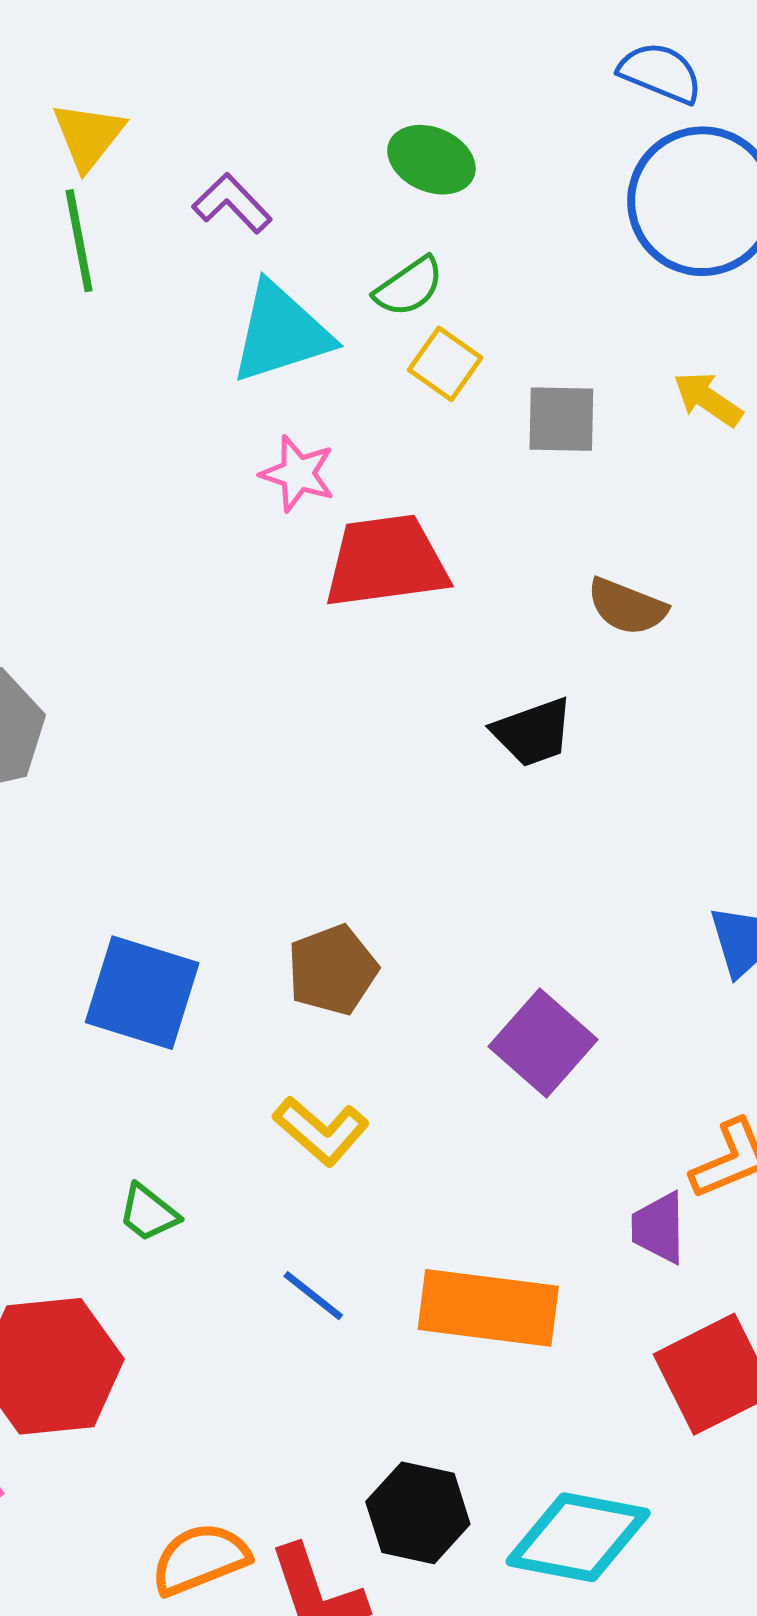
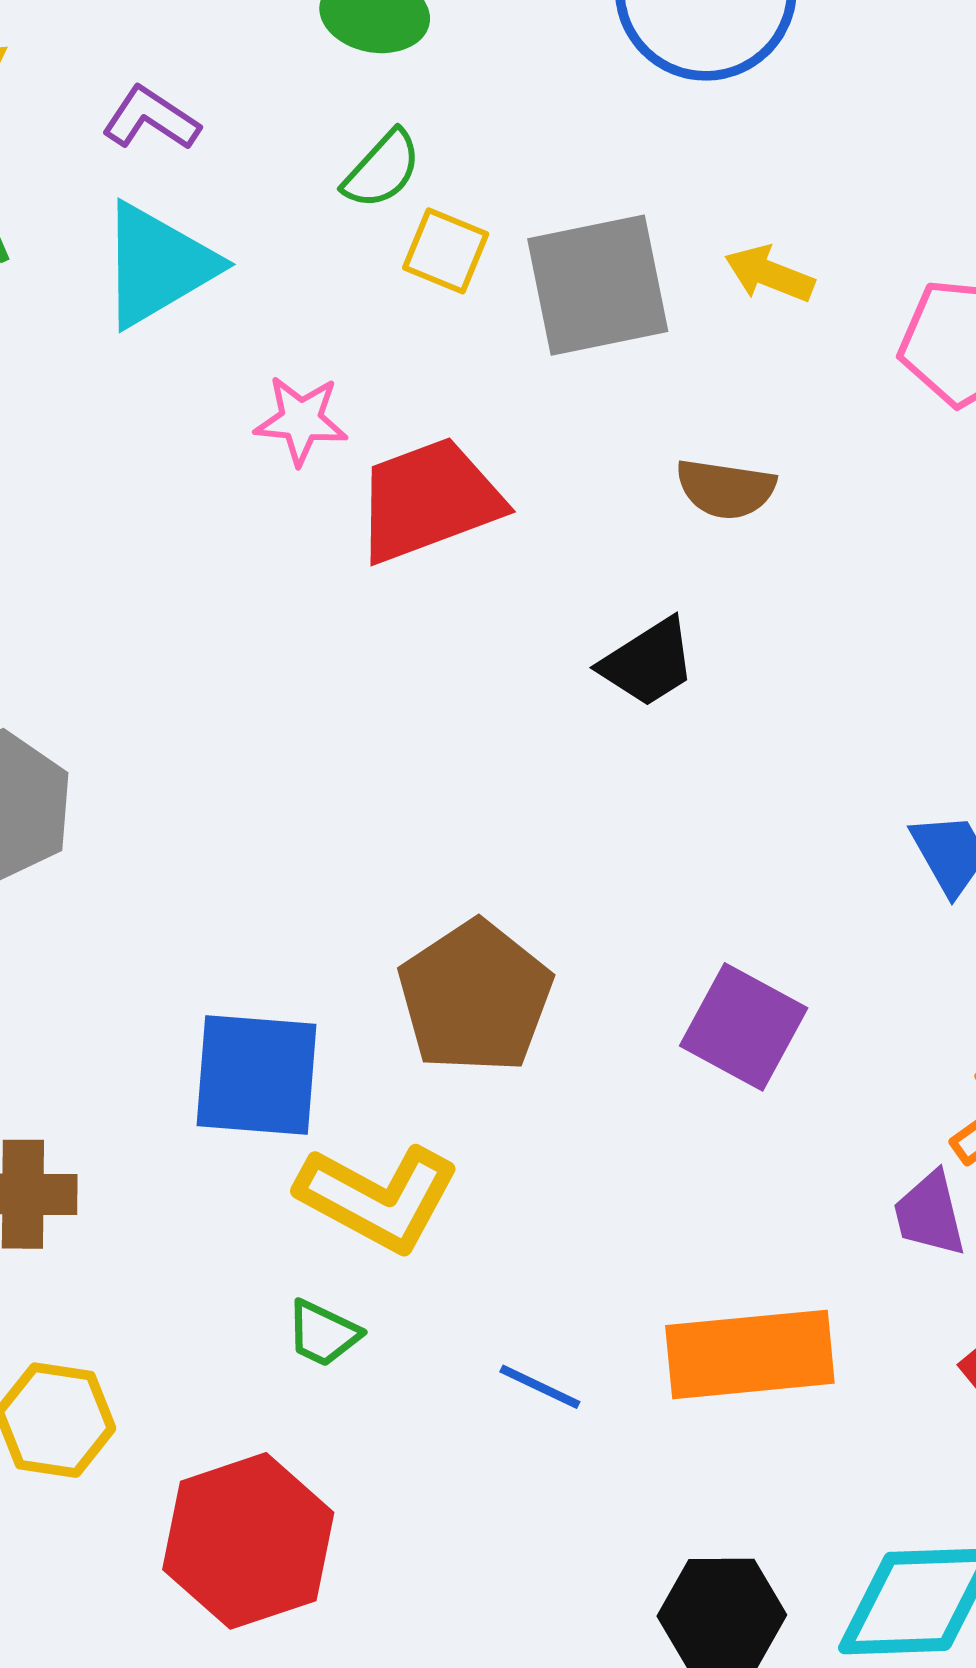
cyan triangle: (281, 333) -> (158, 265), moved
yellow arrow: (708, 399) -> (769, 274), moved
gray square: (561, 419) -> (598, 285), size x1.6
brown pentagon: (332, 970) -> (475, 997), size x1.4
yellow L-shape: (321, 1131) -> (378, 1198), moved, size x1.4

